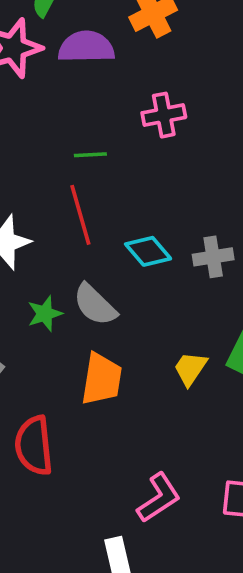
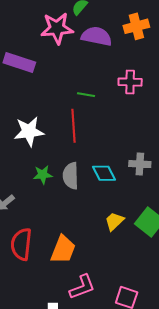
cyan diamond: (148, 251) -> (104, 173), moved
gray semicircle: (95, 305) -> (71, 176), turned 32
orange trapezoid: (102, 379) -> (63, 249), moved

